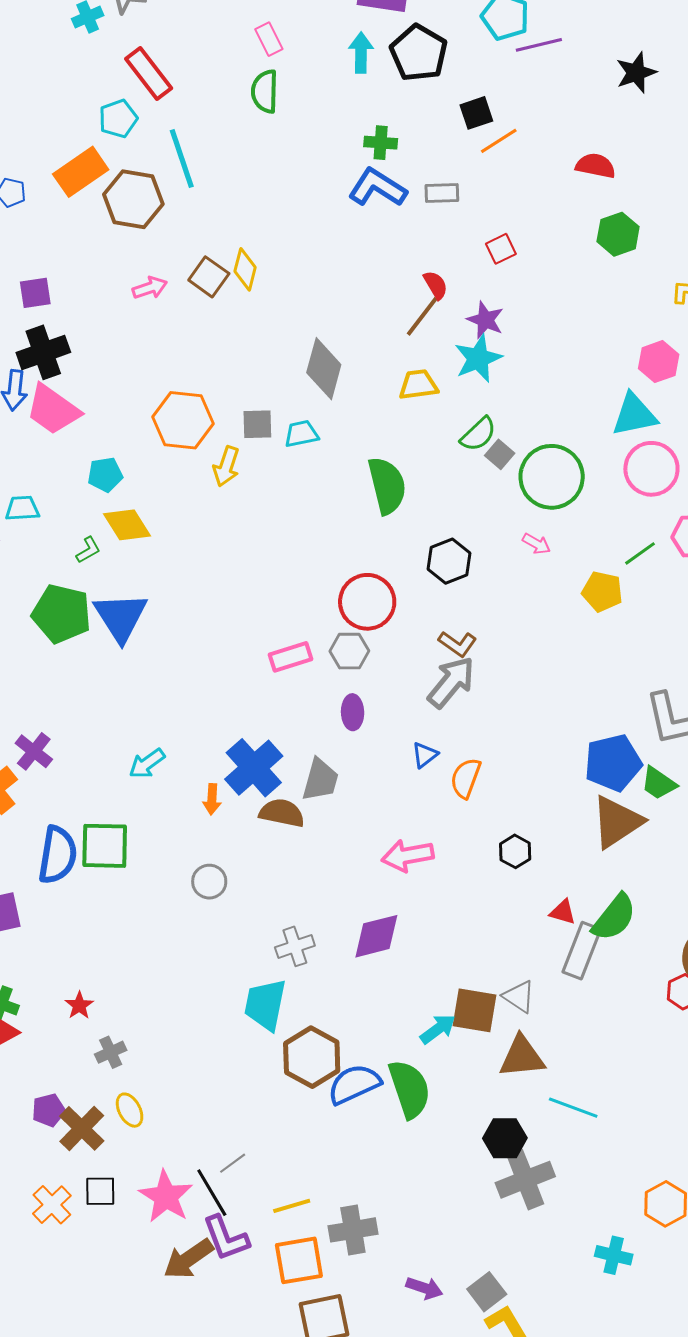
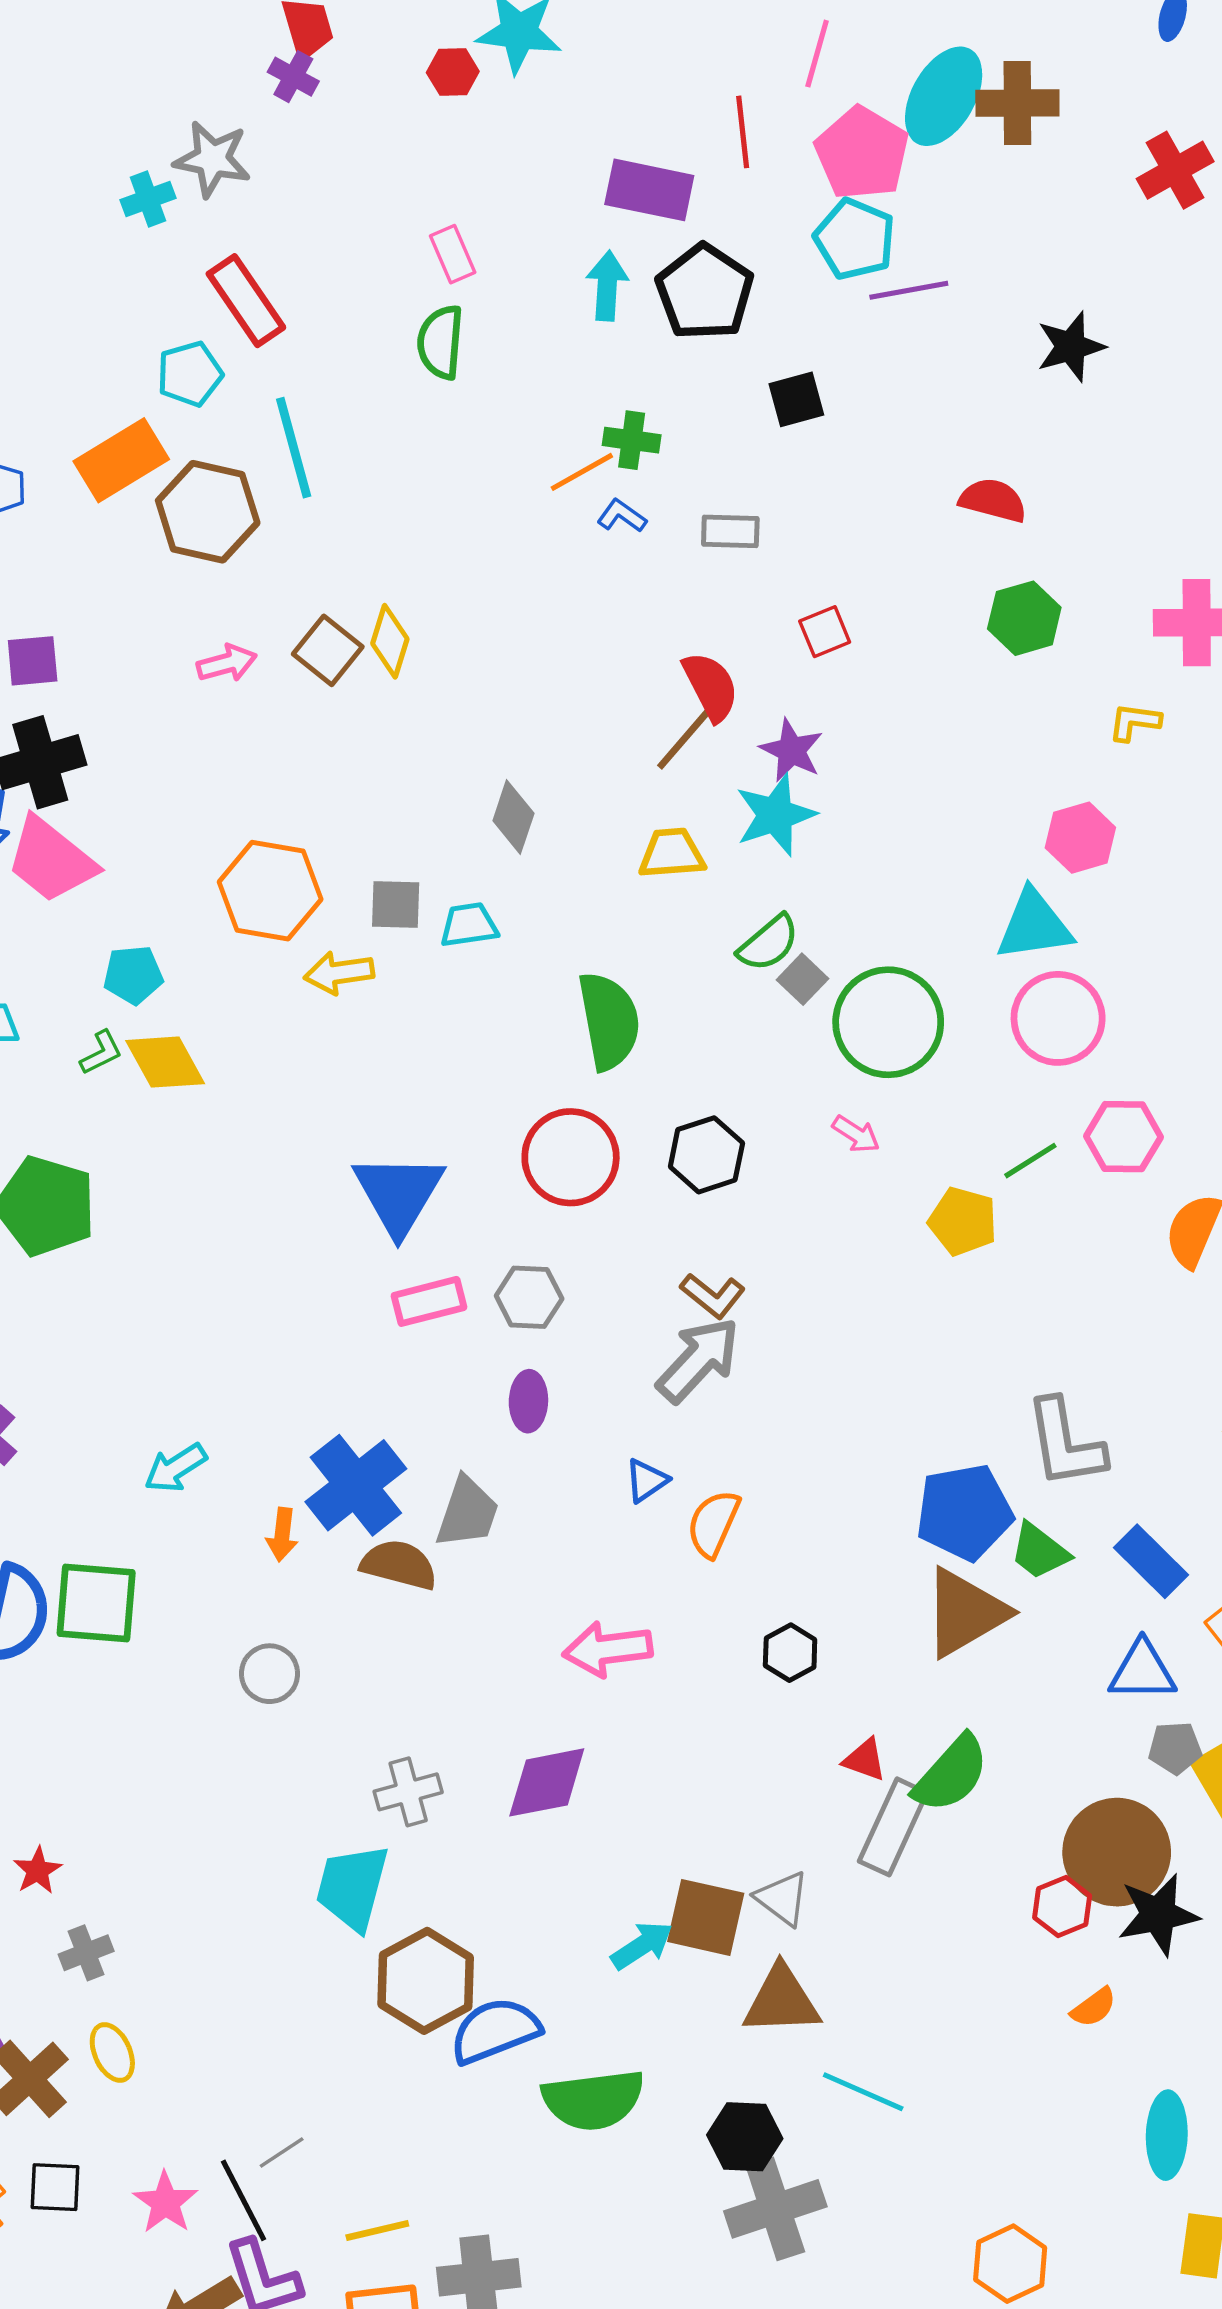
orange line: (499, 141) -> (582, 472), moved
blue L-shape: (377, 188) -> (622, 516), size x0.5
red semicircle: (436, 285) -> (711, 686), size x1.4
gray diamond: (324, 369) -> (513, 817), size x0.7
yellow arrow: (226, 466) -> (339, 973), turned 60
green L-shape: (88, 550) -> (101, 1053), moved
red circle: (367, 602) -> (571, 1157), moved
blue triangle: (121, 617) -> (399, 1194), moved
green semicircle: (410, 1089) -> (593, 2100), moved, turned 98
pink star: (166, 1197) -> (165, 2202), size x0.7

